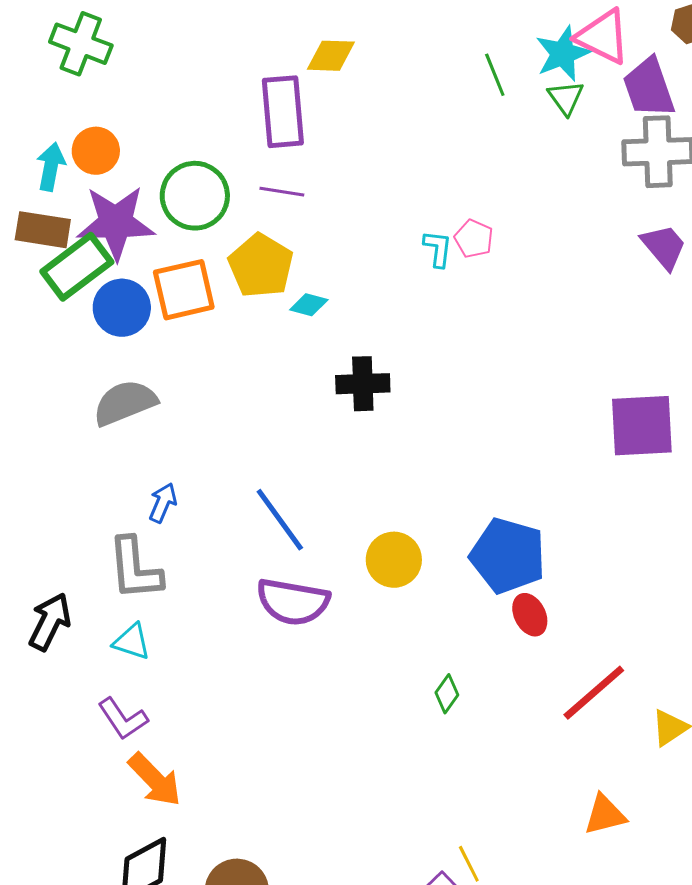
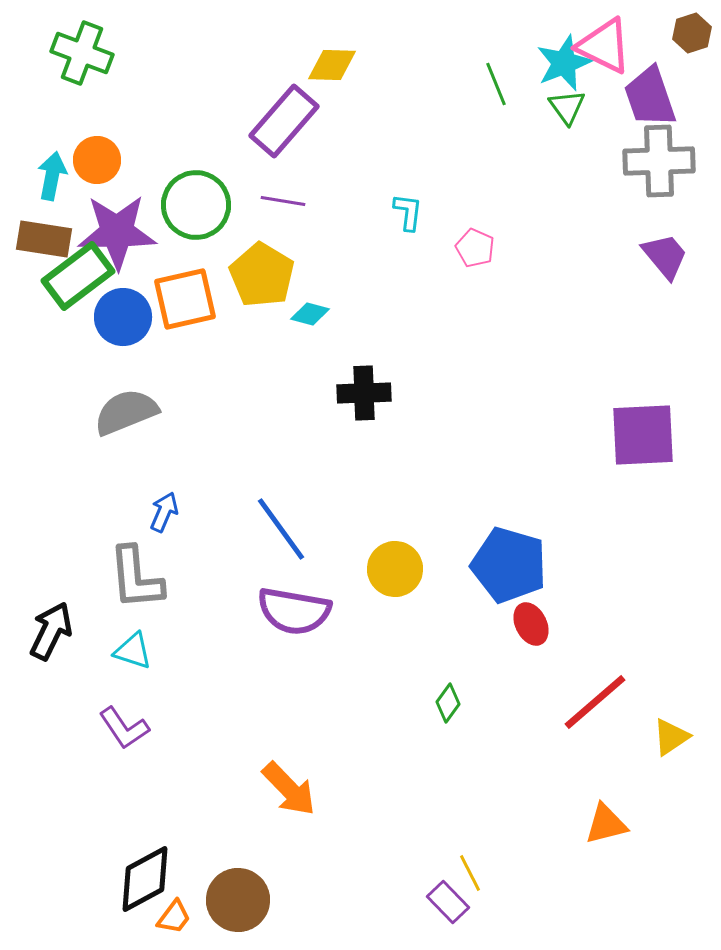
purple rectangle: (283, 112) -> (284, 121), turned 46
cyan L-shape: (438, 249) -> (408, 212), moved
orange arrow: (155, 780) -> (289, 789), moved

